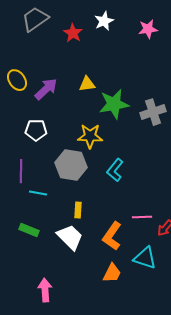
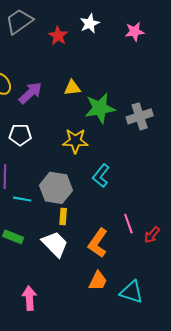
gray hexagon: (71, 165) -> (56, 188), moved
pink line: (142, 217) -> (128, 224), turned 72
cyan triangle: (145, 258) -> (132, 292), moved

